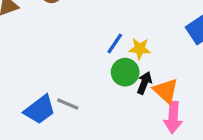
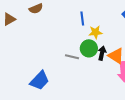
blue line: (115, 43) -> (82, 19), moved, turned -32
gray line: (68, 104) -> (72, 57), moved

